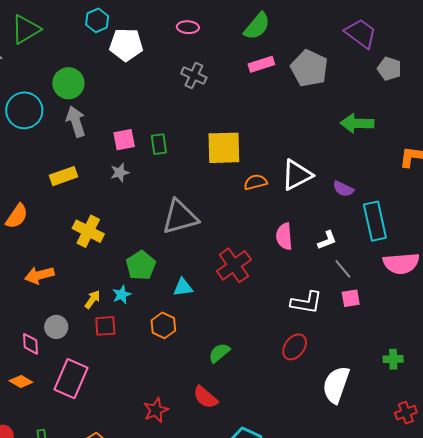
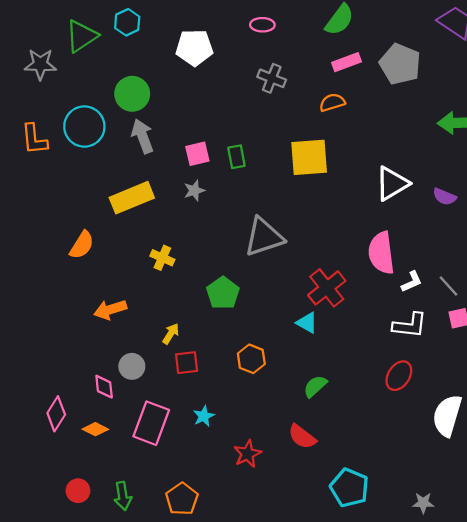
cyan hexagon: (97, 20) -> (127, 22), moved
yellow rectangle: (64, 176) -> (132, 198), size x1.4
orange semicircle: (255, 182) -> (332, 102), moved
yellow cross: (88, 231) -> (162, 258), size x0.7
pink semicircle: (284, 236) -> (381, 253), size x1.4
white L-shape: (327, 240) -> (412, 282), moved
cyan triangle: (183, 287) -> (307, 323), moved, turned 40
cyan star: (122, 295) -> (204, 416), moved

